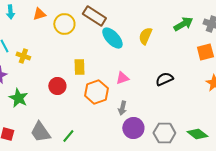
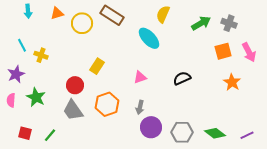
yellow semicircle: (145, 36) -> (163, 14), moved
cyan ellipse: (112, 38) -> (149, 38), moved
yellow rectangle: (79, 67) -> (97, 66), turned 35
orange hexagon: (96, 92) -> (107, 104), moved
gray trapezoid: (40, 132) -> (73, 110), moved
green line: (68, 136) -> (50, 135), moved

